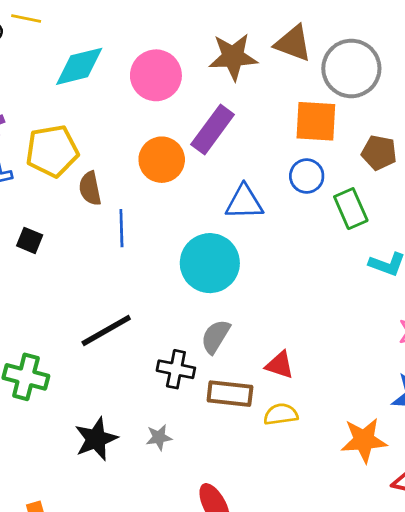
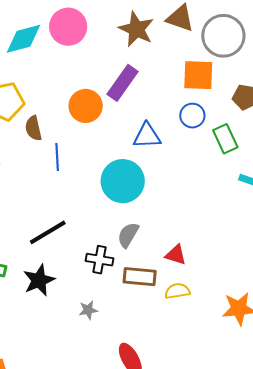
brown star: (233, 57) -> (136, 29), turned 30
pink circle: (156, 75) -> (68, 27), moved
black star: (96, 439) -> (39, 280), moved

